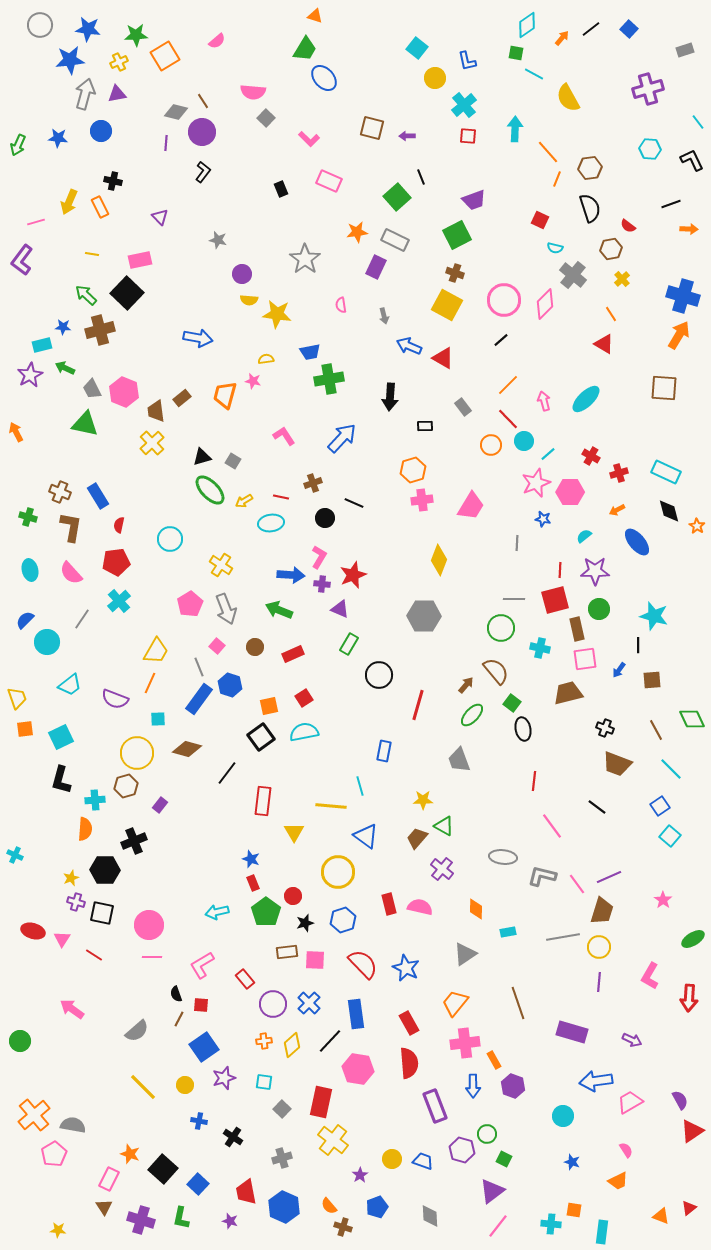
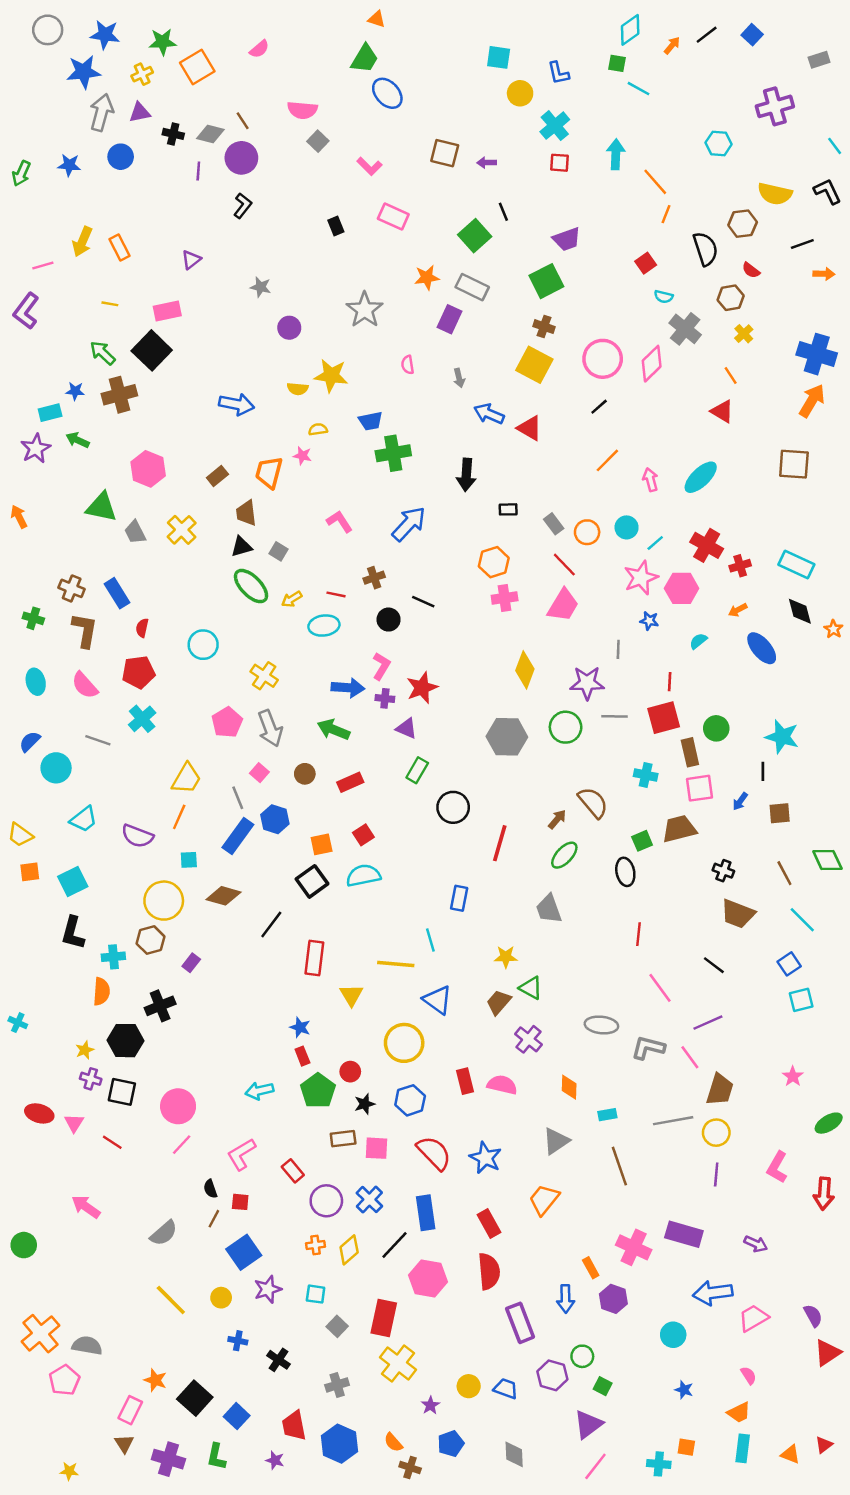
cyan square: (417, 48) -> (499, 57), turned -30
yellow semicircle: (568, 98) -> (775, 194), moved, turned -48
cyan hexagon: (650, 149) -> (719, 144), moved
brown hexagon: (590, 168) -> (743, 224), moved
black cross: (113, 181) -> (173, 134), moved
purple triangle: (160, 217) -> (191, 260), turned 36
red square: (540, 220) -> (646, 263), turned 30
yellow semicircle: (249, 300) -> (298, 389), moved
gray trapezoid: (92, 389) -> (135, 532), moved
gray rectangle: (463, 407) -> (554, 524), moved
brown trapezoid: (156, 411) -> (246, 513), moved
red line: (508, 419) -> (564, 565), moved
red cross: (591, 456) -> (707, 545), size x1.5
purple star: (595, 571) -> (587, 683), moved
gray line: (82, 619) -> (98, 740), turned 75
green circle: (501, 628) -> (566, 727), moved
yellow trapezoid: (17, 698) -> (20, 835), turned 145
green square: (512, 703) -> (642, 841), moved, turned 30
cyan square: (670, 836) -> (801, 1000), turned 35
purple line: (609, 877) -> (708, 1023), moved
pink line: (152, 957) -> (182, 1145), turned -48
brown line: (518, 1003) -> (619, 1166), moved
pink cross: (465, 1043) -> (634, 1247), moved, turned 32
cyan rectangle: (602, 1232) -> (743, 1448), moved

